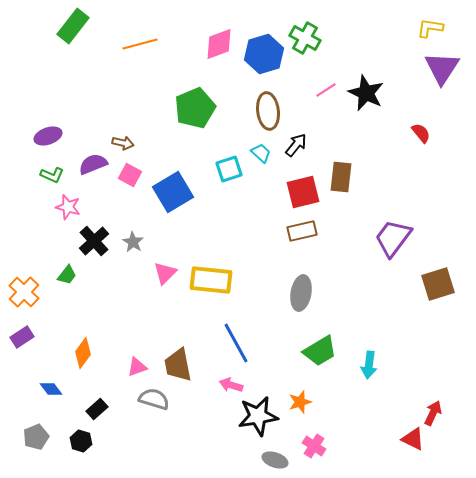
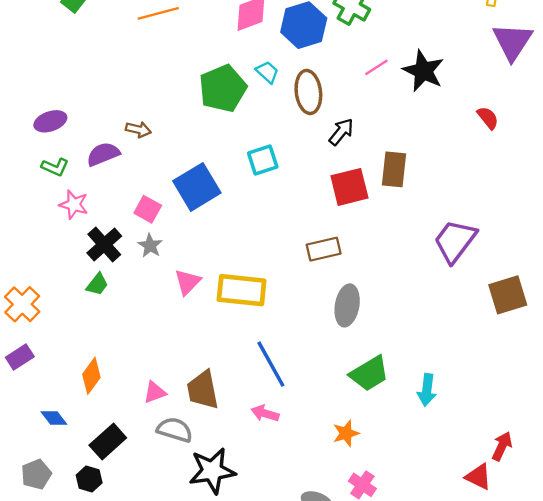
cyan trapezoid: (261, 153) -> (267, 72), moved
pink square: (130, 175) -> (148, 209), moved
brown rectangle: (302, 231) -> (324, 249), moved
green trapezoid: (67, 275) -> (97, 284), moved
black rectangle: (97, 409) -> (108, 441), size x1.4
black star: (258, 416) -> (212, 471), moved

